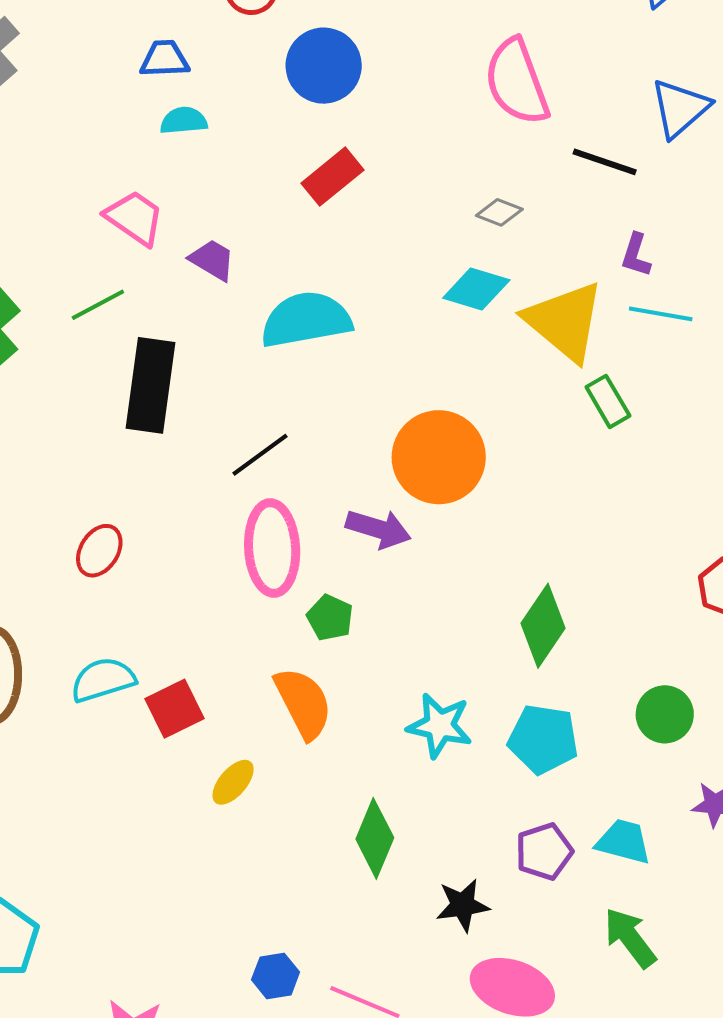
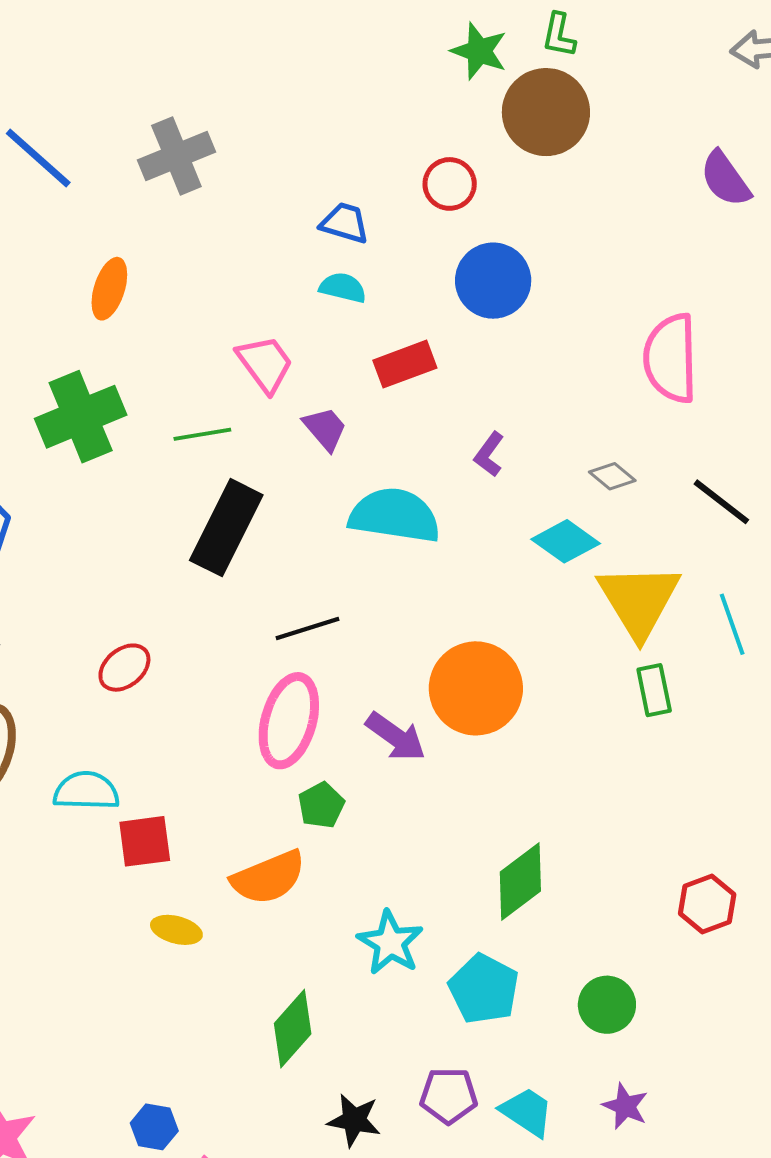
black line: (605, 162) -> (721, 502), moved
red rectangle: (332, 177) -> (405, 364), moved
purple L-shape: (636, 255) -> (489, 454), moved
cyan line: (661, 314) -> (732, 624), turned 42
orange semicircle: (303, 703) -> (268, 877), turned 76
yellow ellipse: (233, 782) -> (176, 930), turned 45

